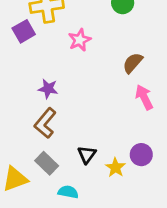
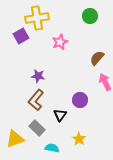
black triangle: (87, 155) -> (60, 115), moved
purple circle: (141, 155) -> (80, 100), moved
yellow star: (115, 168) -> (79, 139), moved

